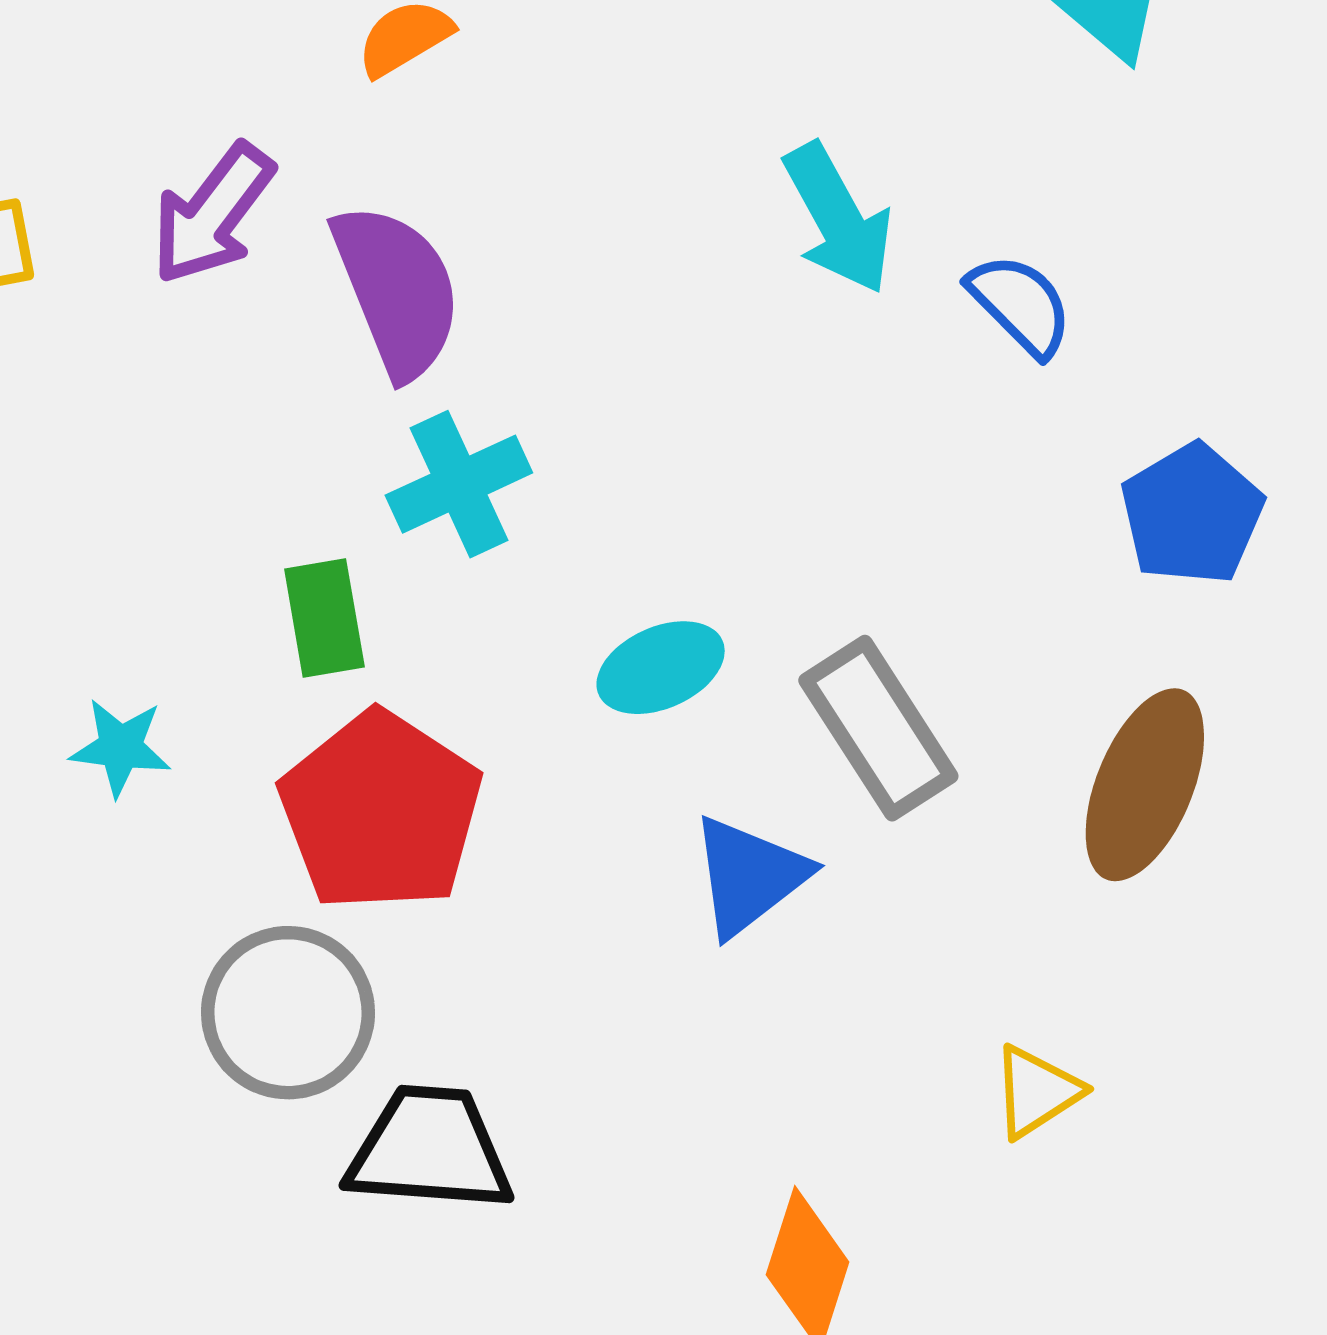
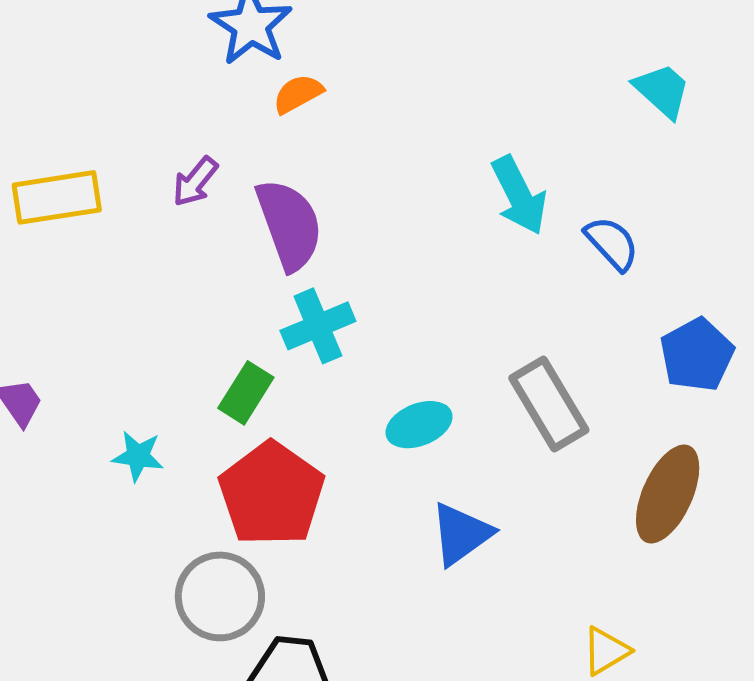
purple arrow: (212, 214) -> (195, 182), size x0.7
green rectangle: (324, 618) -> (246, 393), turned 40
gray rectangle: (878, 728) -> (549, 404), moved

